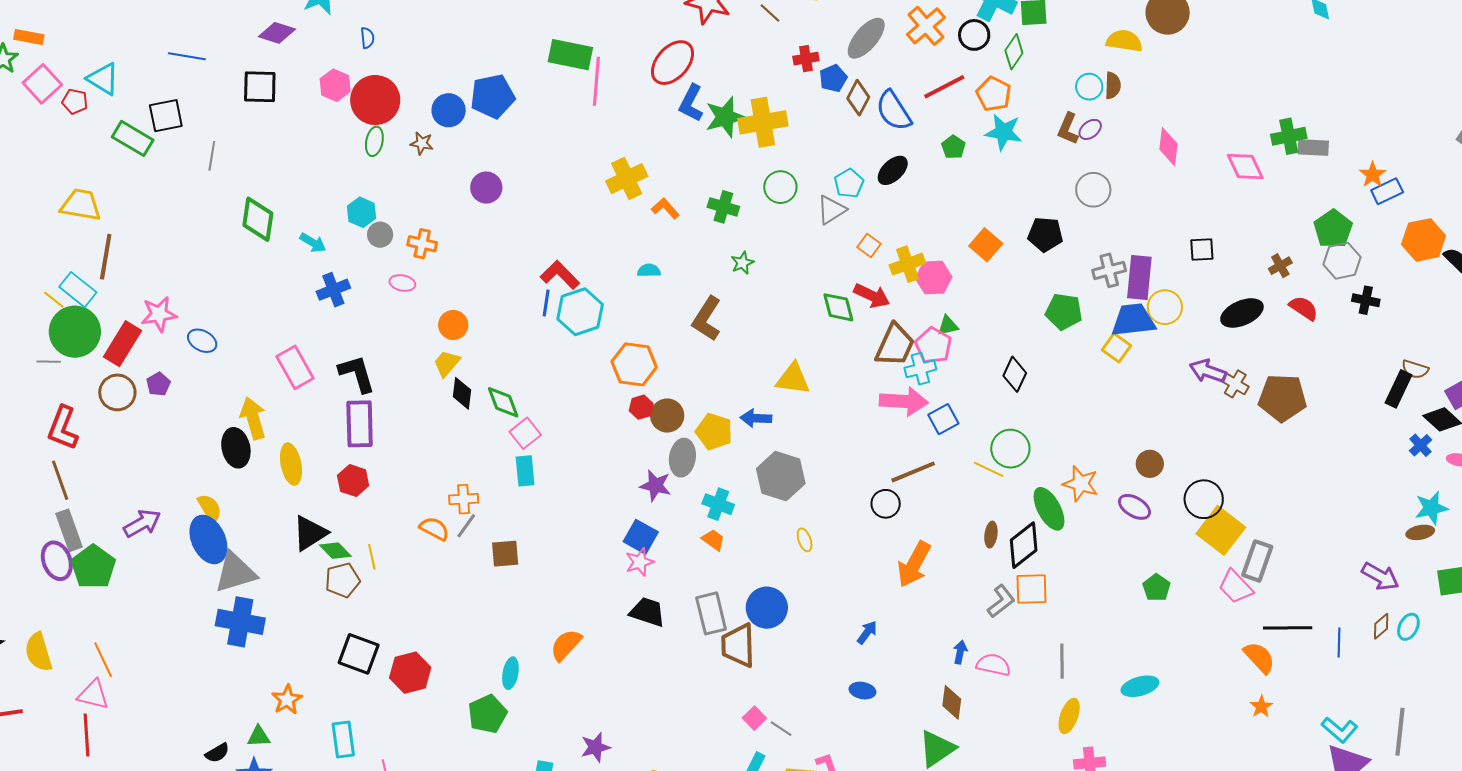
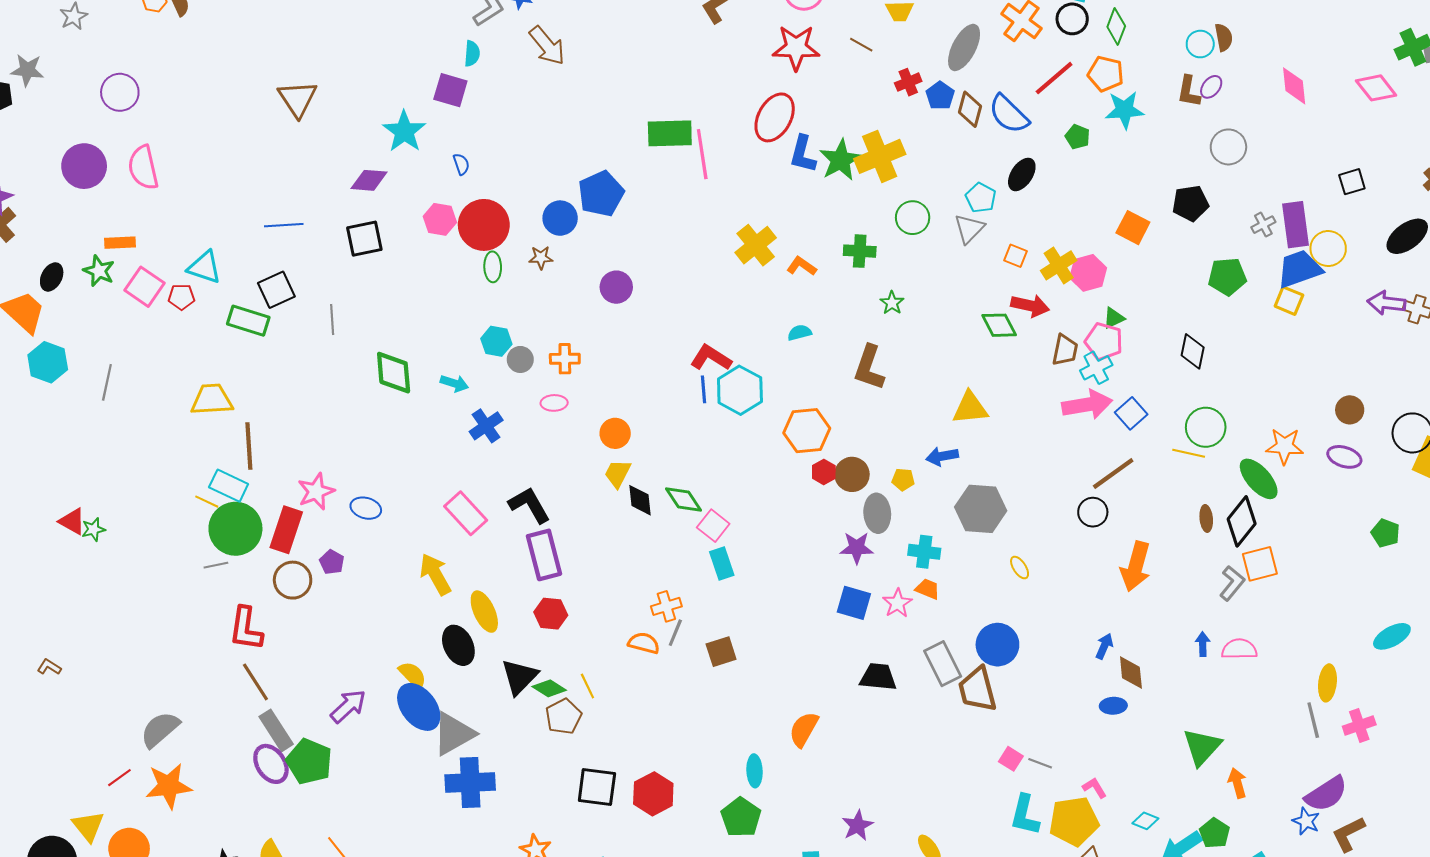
gray cross: (1109, 270) -> (1263, 225), size x0.7
brown trapezoid: (895, 345) -> (1065, 350), size x0.7
yellow pentagon: (714, 431) -> (903, 479), size x0.6
black ellipse: (236, 448) -> (458, 645), moved
pink star: (640, 562) -> (897, 603), moved
gray line: (1062, 661) -> (1313, 720), moved
brown diamond: (952, 702) -> (1131, 673), moved

